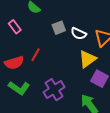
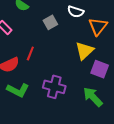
white semicircle: (79, 34) -> (76, 12), moved
purple cross: (54, 90) -> (54, 87), turned -35

